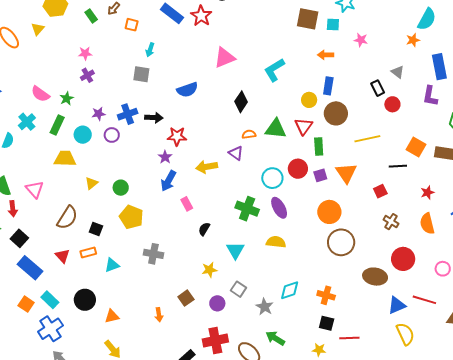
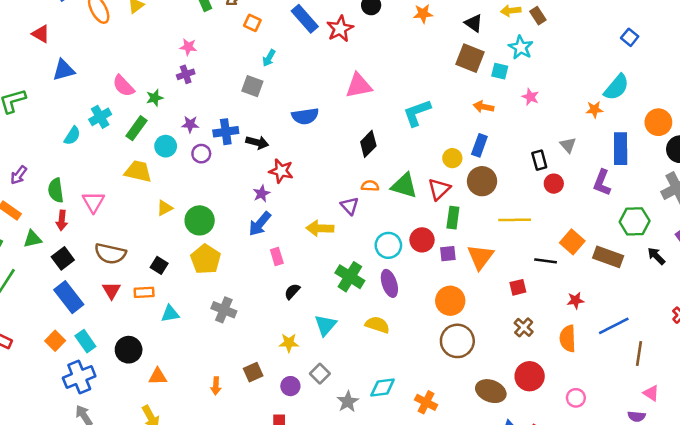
yellow arrow: (207, 167) -> (320, 228), moved
green circle: (121, 188) -> (200, 220), size x1.5
brown semicircle: (67, 218) -> (110, 254), moved, turned 60

